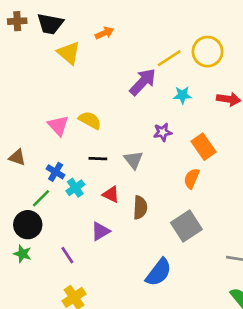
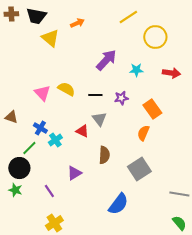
yellow line: (169, 58) -> (128, 17), moved
black line: (98, 159) -> (95, 95), moved
red triangle: (111, 194) -> (82, 131), moved

